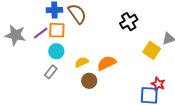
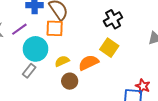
orange square: (57, 30) -> (55, 28), moved
yellow square: (152, 50) -> (109, 48), moved
cyan circle: (56, 51) -> (36, 49), size x1.5

